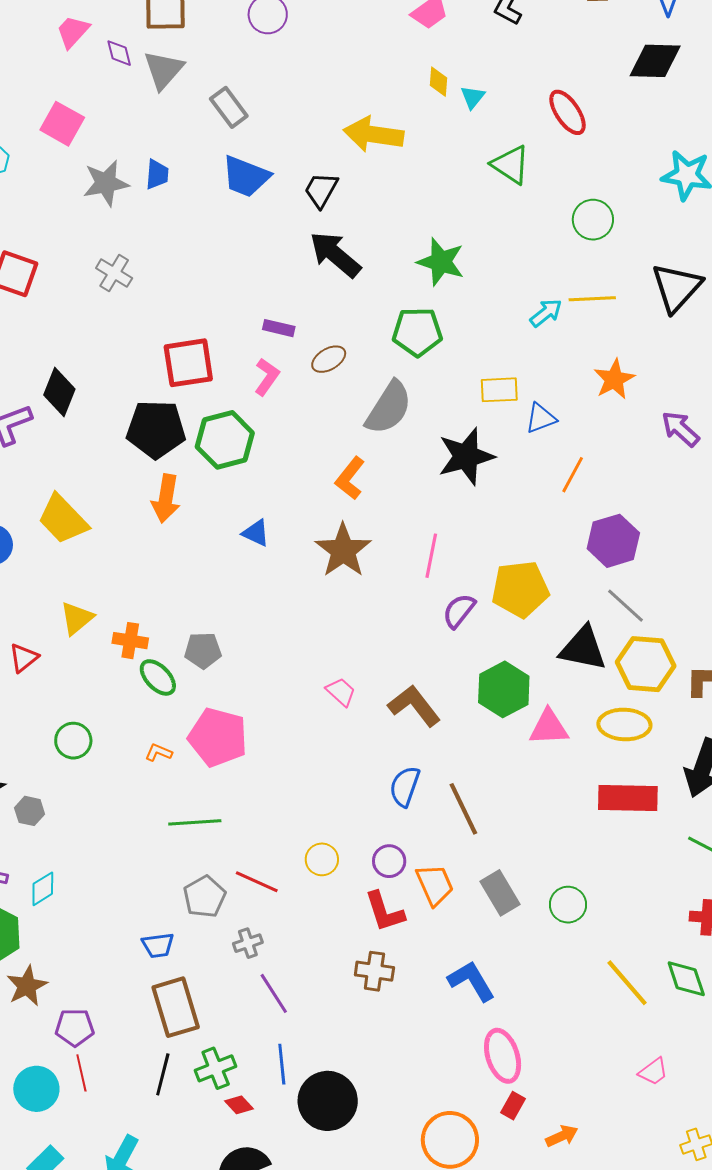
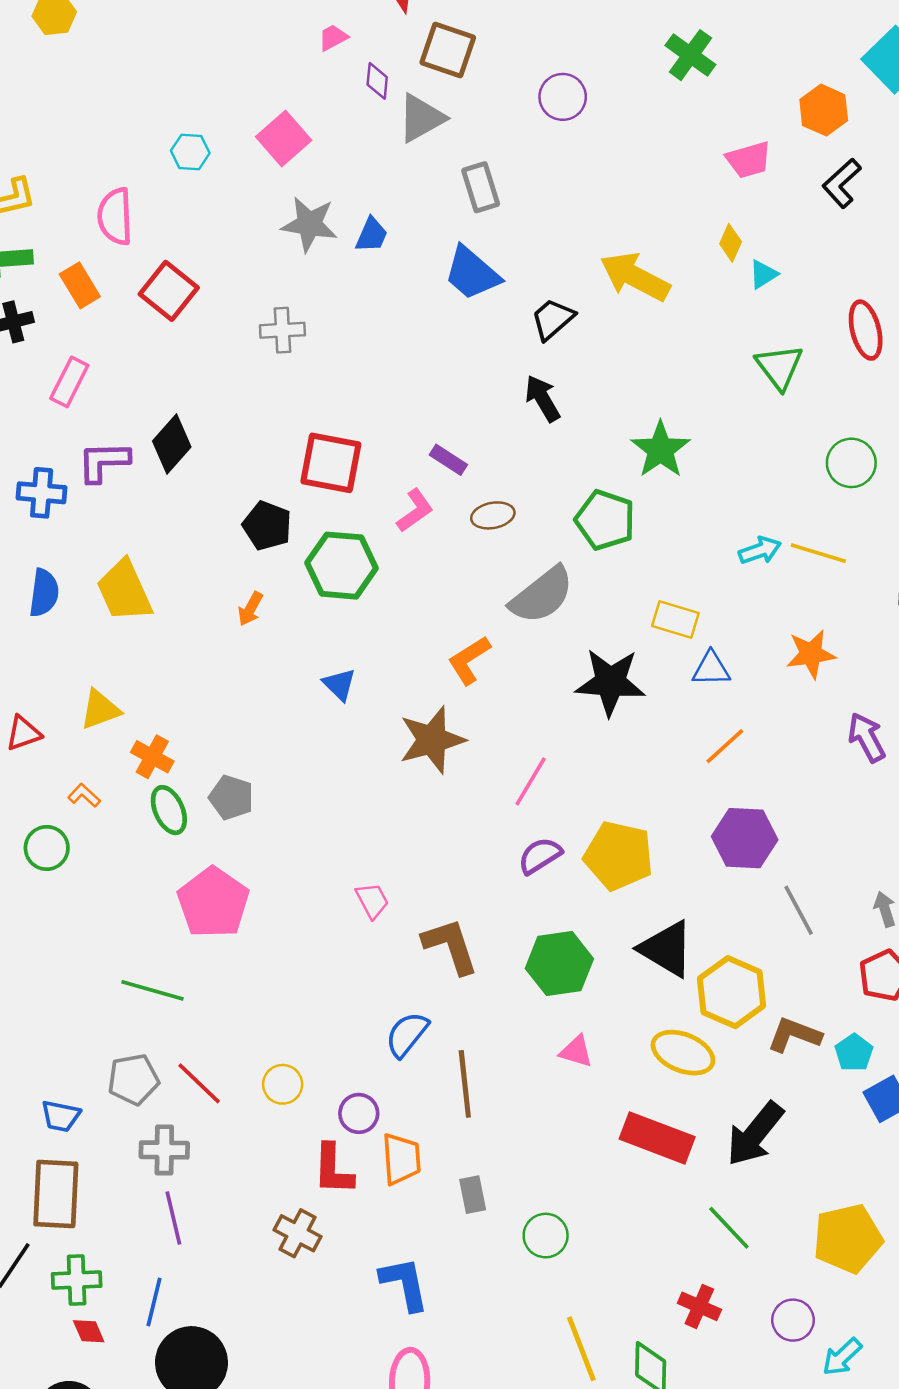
pink trapezoid: (73, 32) -> (333, 38), size x0.7
black arrow: (335, 255) -> (543, 399), size x0.7
gray cross: (114, 273) -> (282, 330), turned 36
black pentagon: (156, 429) -> (267, 526), size x0.7
orange arrow: (166, 499) -> (250, 609), size x0.6
gray line: (625, 606) -> (799, 910), moved
pink triangle: (549, 727) -> (576, 1051), moved, size x0.7
orange L-shape: (159, 752) -> (84, 795), moved
gray rectangle: (500, 893) -> (473, 1195), size x0.7
gray cross: (248, 943) -> (164, 1150), size x1.4

